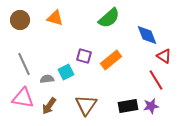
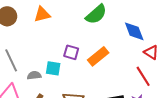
orange triangle: (55, 18) -> (42, 14), turned -30
cyan square: (66, 72) -> (53, 68), turned 35

